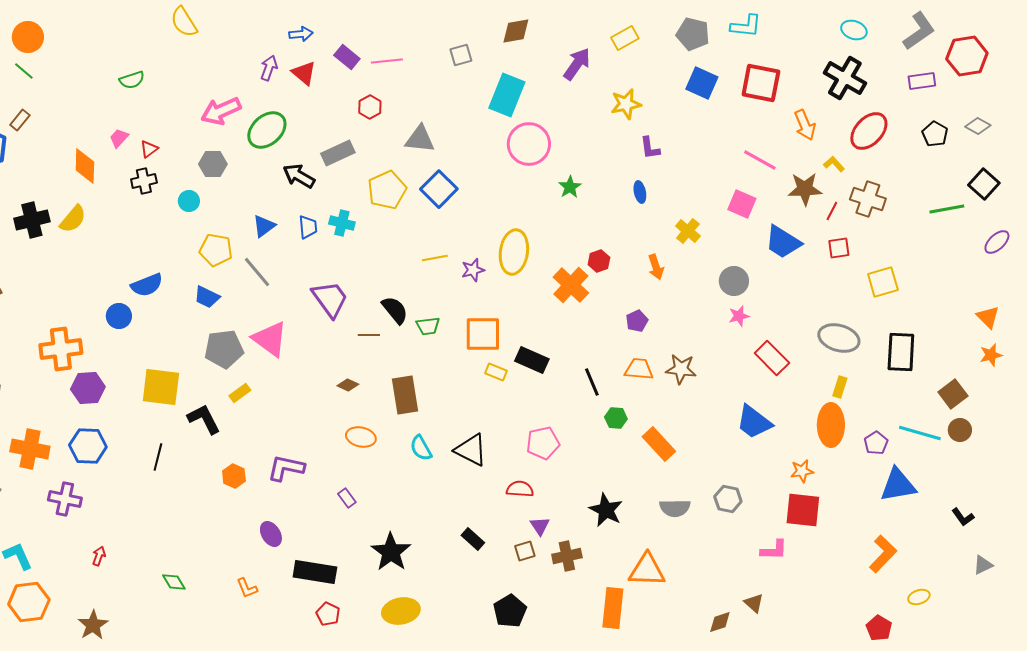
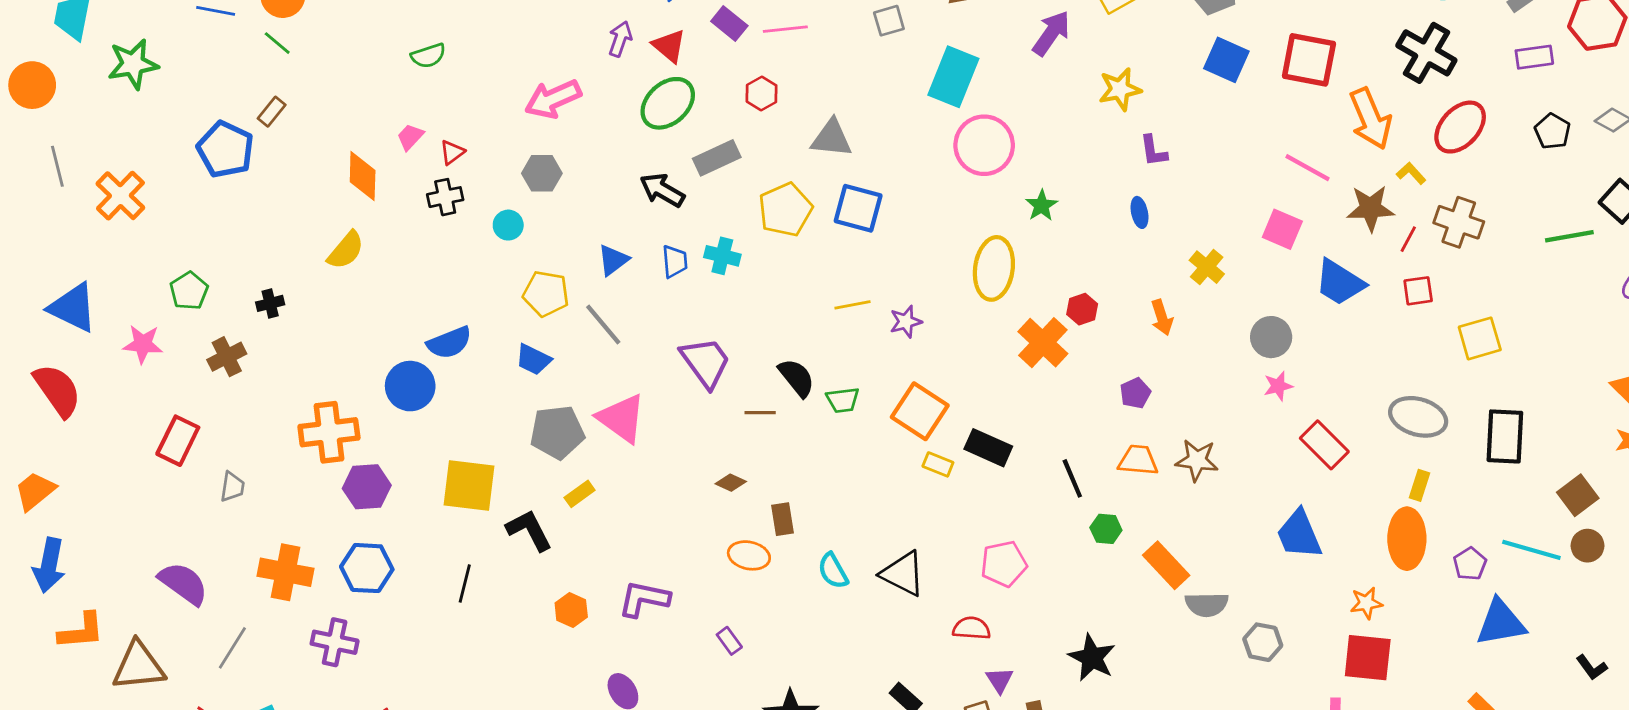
orange arrow: (805, 125) -> (1370, 119), size x1.4
green ellipse: (267, 130) -> (668, 103), moved
blue square: (439, 189) -> (858, 208), turned -30
black cross: (32, 220) -> (270, 303), moved, size x0.6
yellow ellipse: (514, 252) -> (994, 268), moved
blue circle: (119, 316) -> (410, 386), size x1.4
orange square: (483, 334) -> (920, 411), turned 33
brown rectangle: (405, 395) -> (783, 519), moved, size x0.6
blue trapezoid: (754, 422) -> (1299, 534), turned 30
gray semicircle: (675, 508) -> (1207, 604), moved

